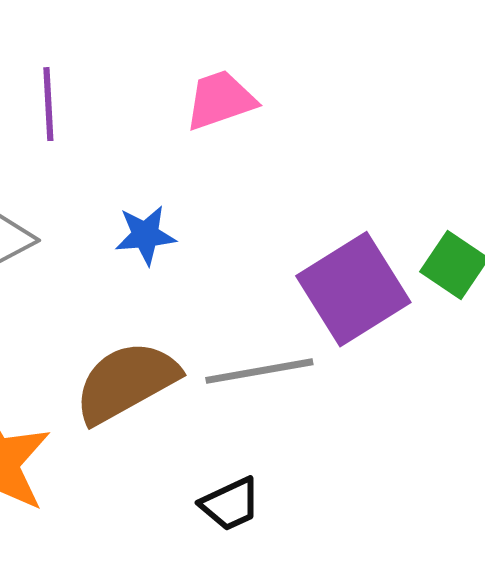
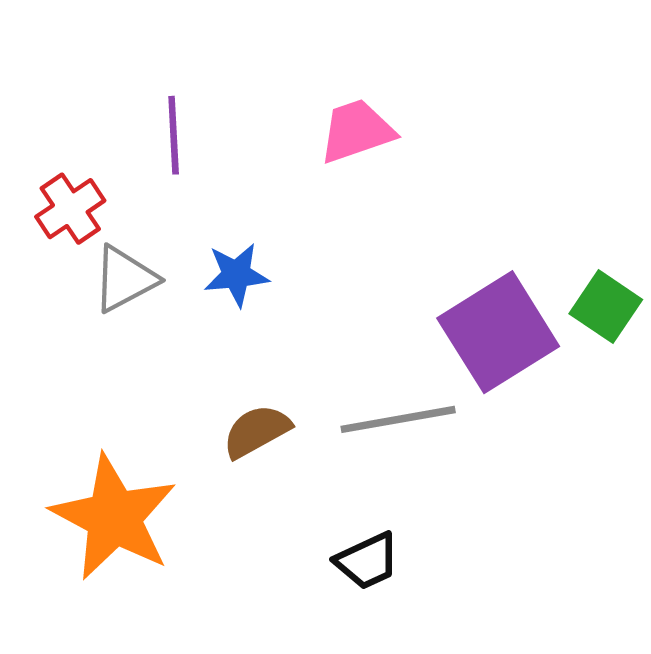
blue star: (145, 235) -> (236, 275), moved
brown semicircle: (126, 382) -> (257, 431), size x0.6

